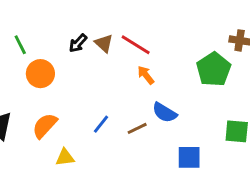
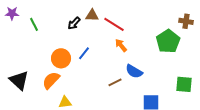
brown triangle: (104, 43) -> (92, 15), moved, turned -40
orange circle: (40, 74) -> (61, 58), moved
blue line: (101, 124) -> (84, 53), moved

